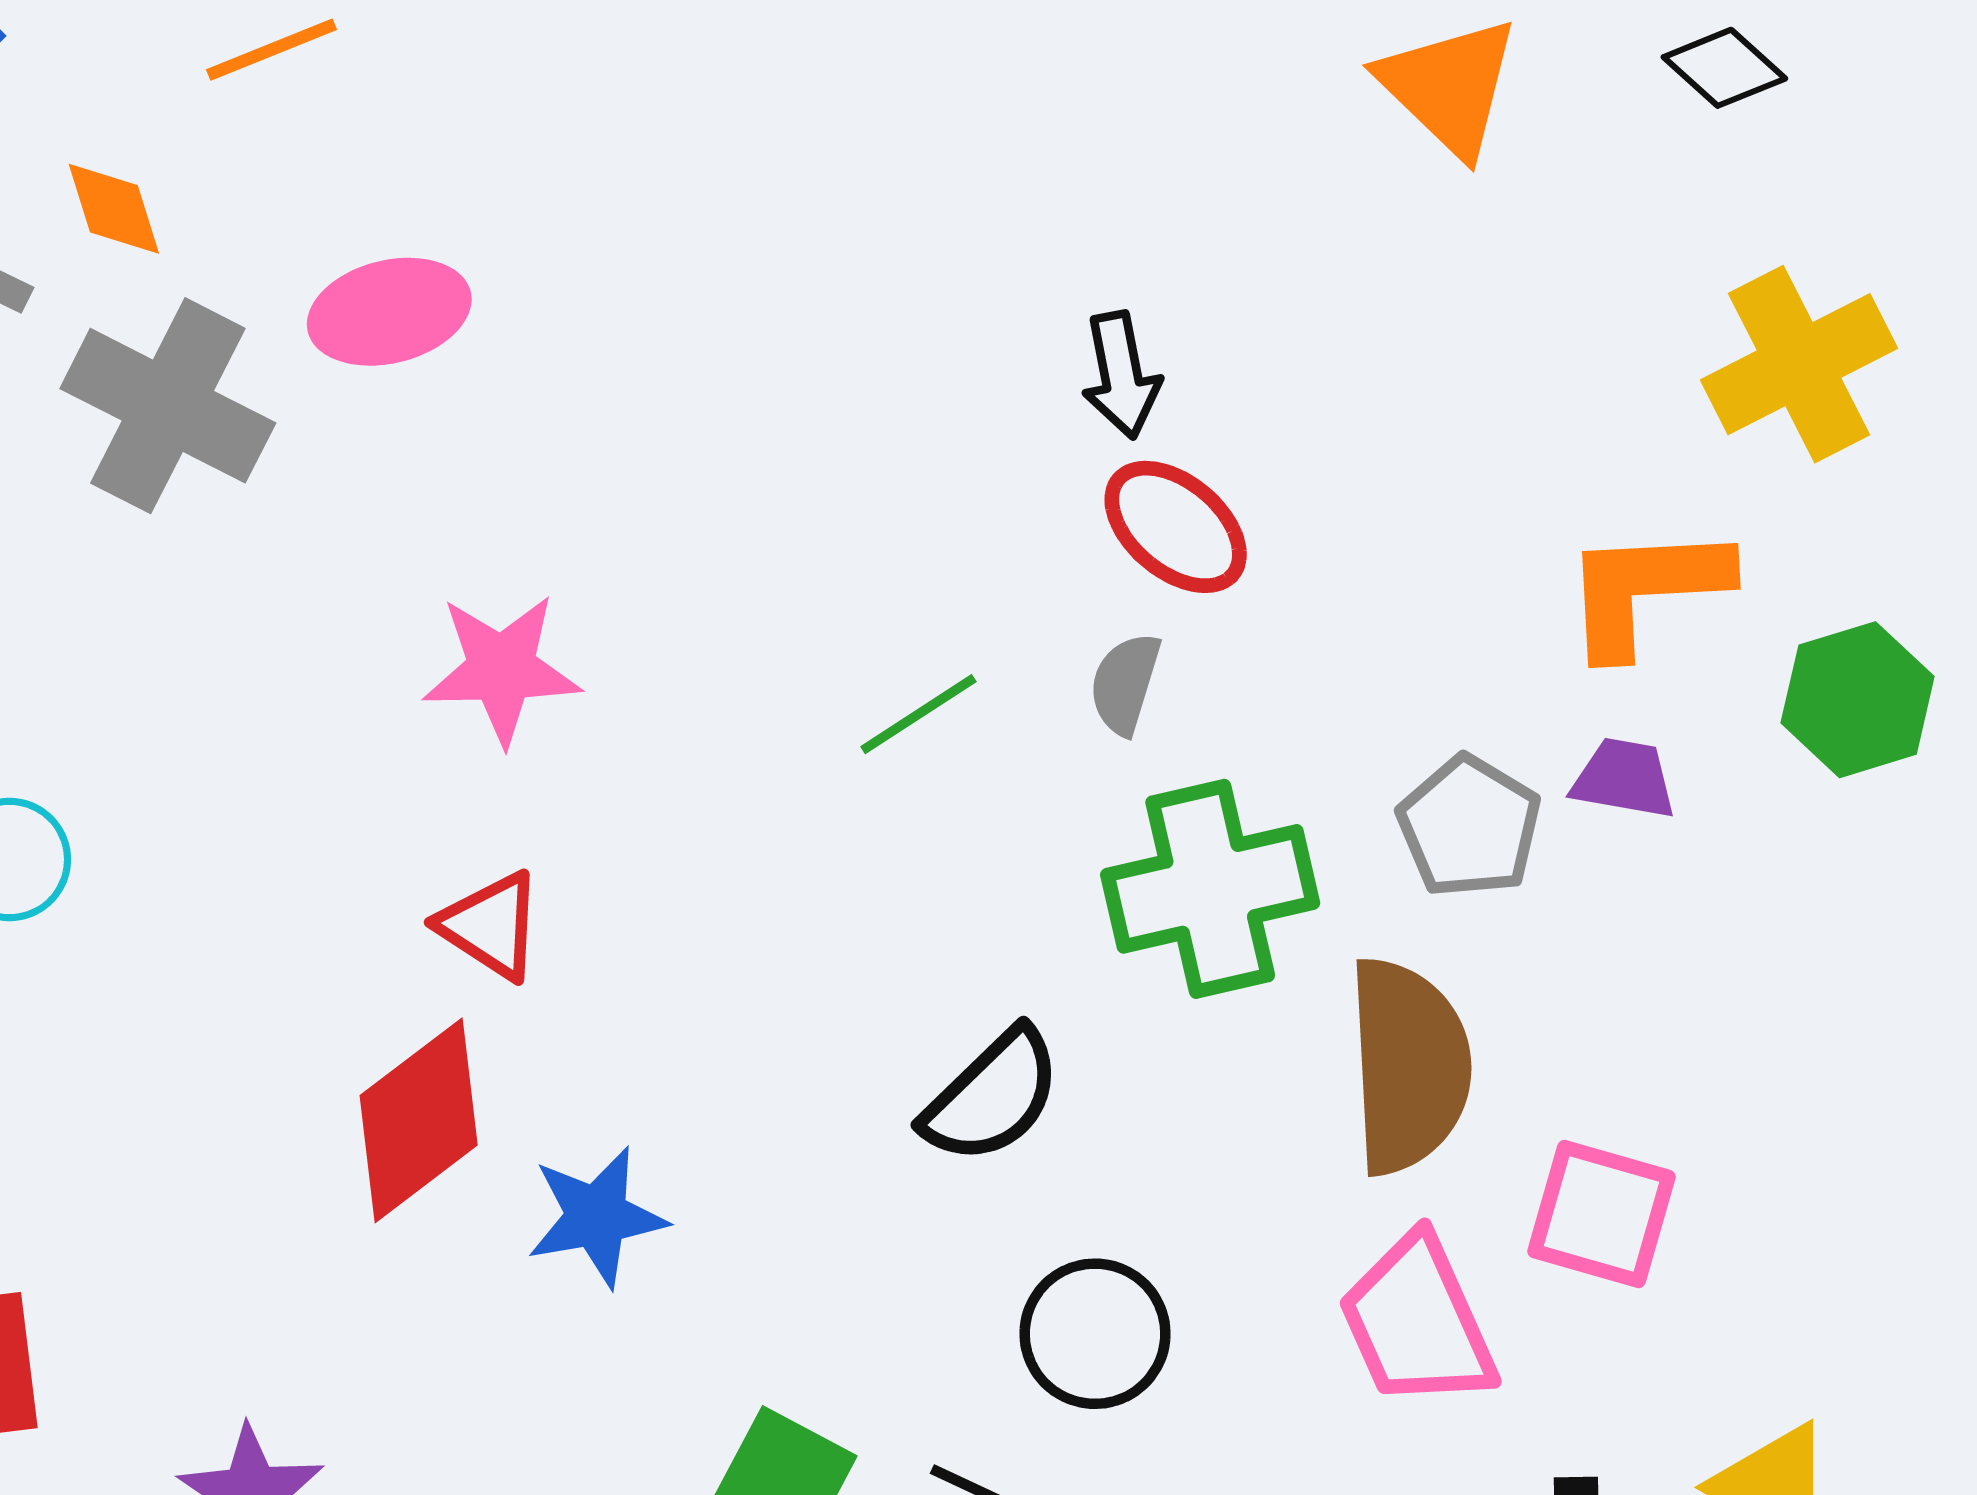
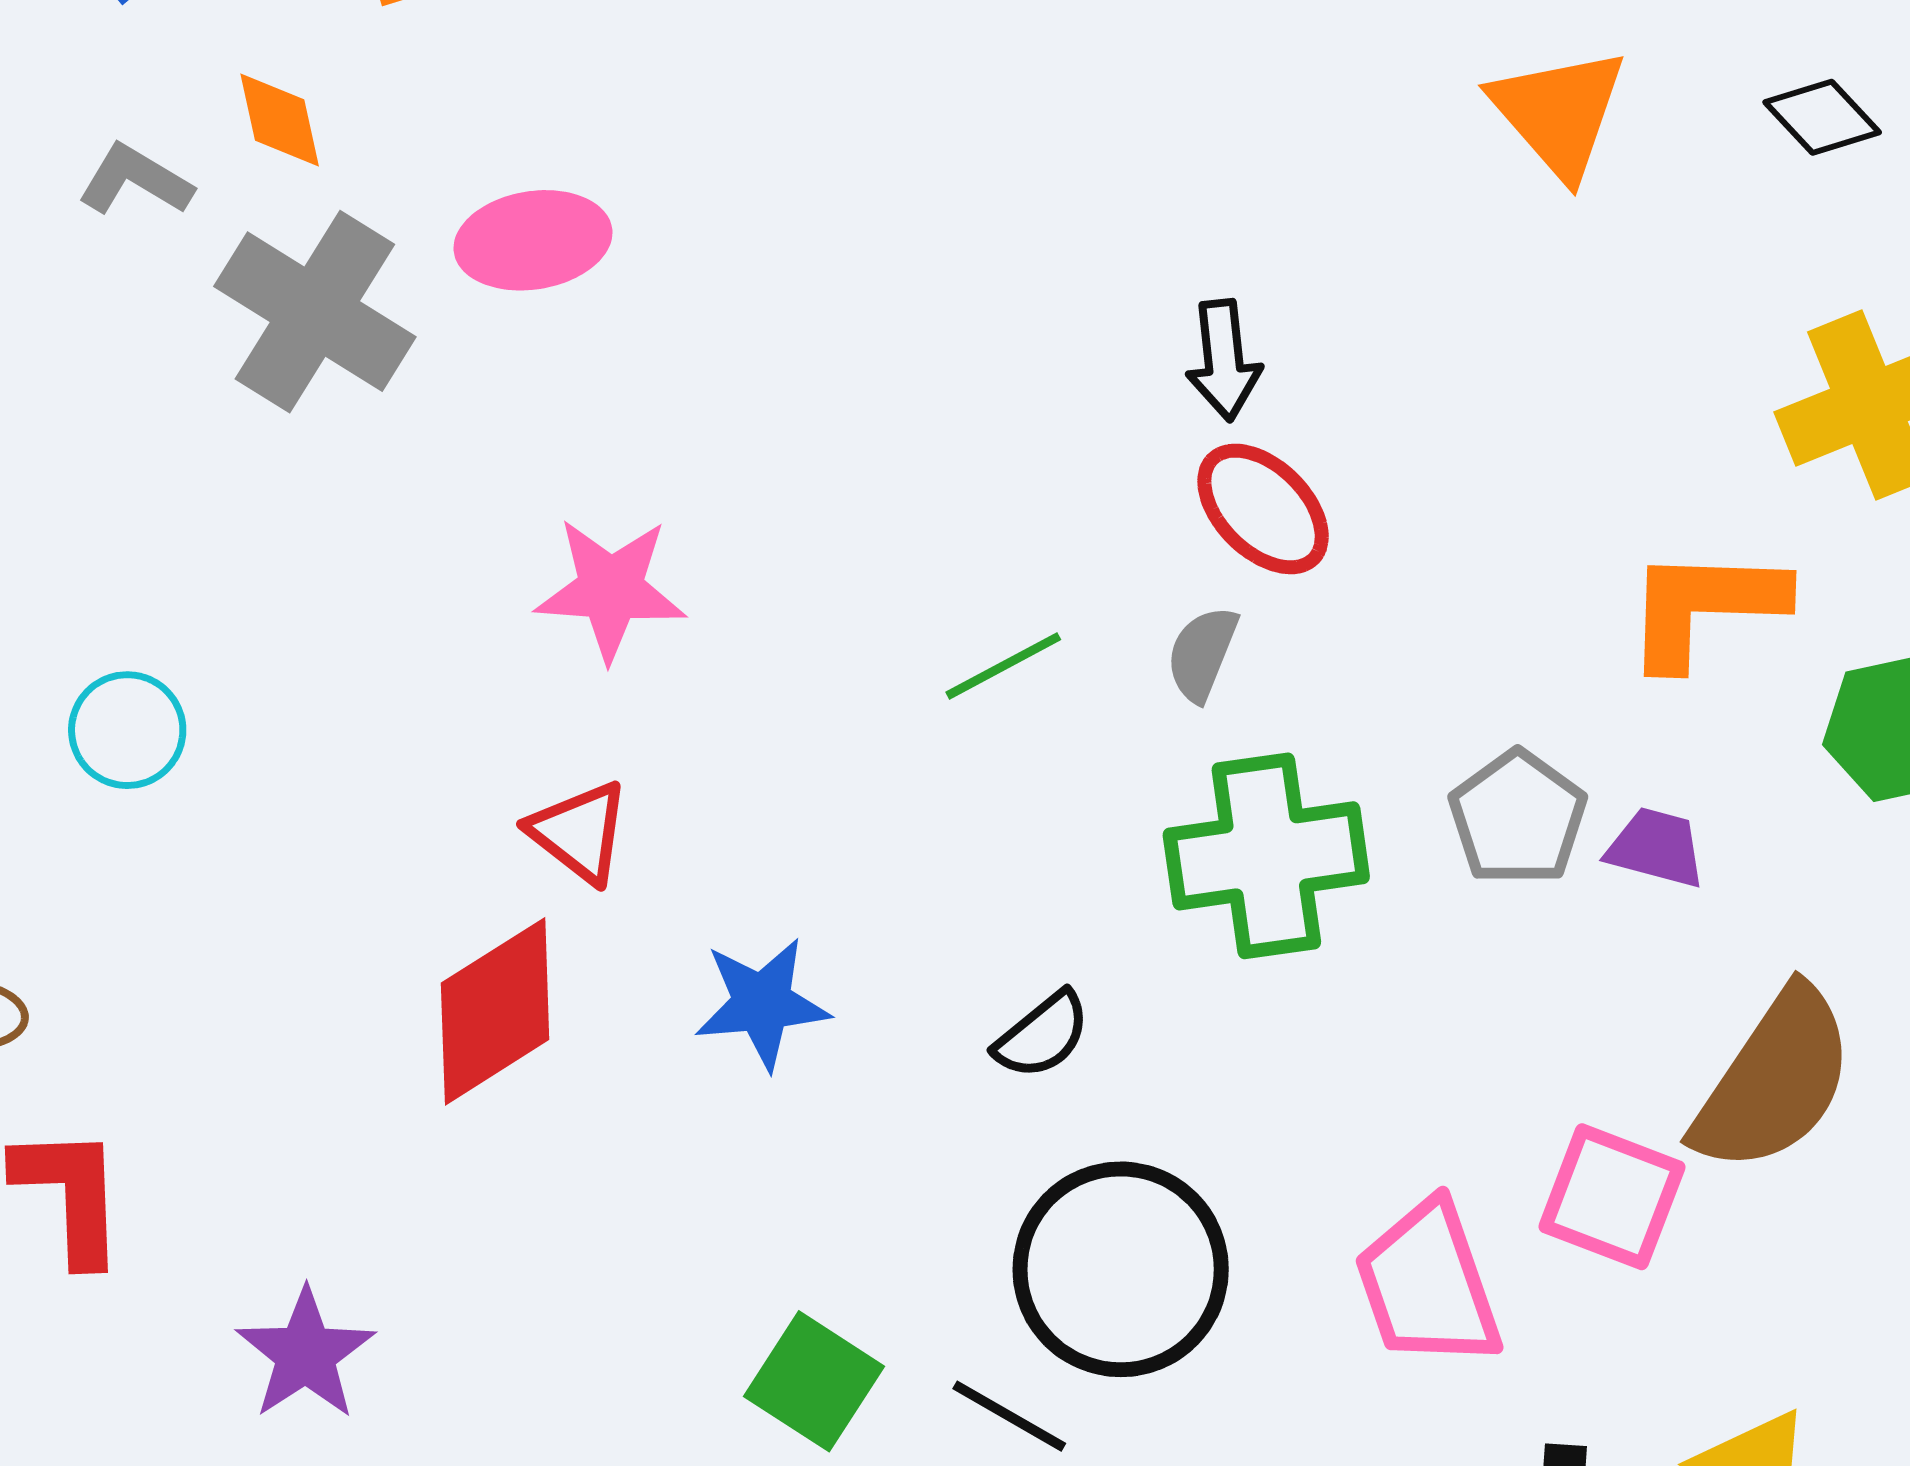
purple trapezoid: (1624, 779) -> (1656, 848), moved
brown semicircle: (1408, 1066) -> (1774, 1080), moved, turned 32
black semicircle: (992, 1096) -> (1042, 1035), size x0.7
blue star: (597, 1217) -> (762, 1003), moved
black circle: (1095, 1334) -> (1121, 1269), size x1.5

